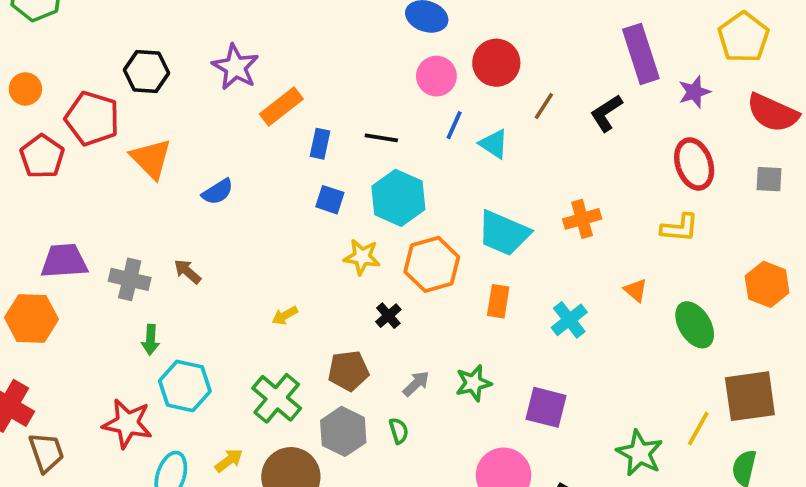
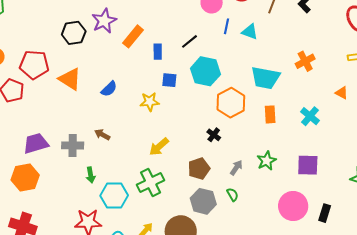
purple star: (235, 67) -> (104, 21), turned 30
black hexagon: (146, 71) -> (74, 33), moved
black line: (381, 138) -> (189, 41), turned -36
yellow star: (362, 257) -> (150, 102), moved
yellow arrow: (285, 316) -> (159, 147), size x1.5
green cross: (277, 398) -> (151, 182), moved, turned 36

